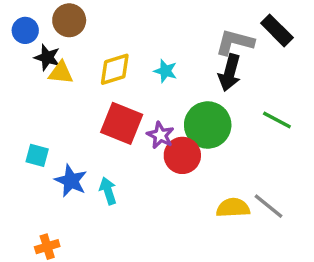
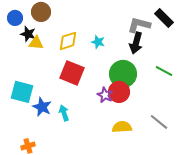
purple star: (160, 135) -> (105, 95), moved
cyan square: (37, 155) -> (22, 92), size x1.6
red circle: (182, 155) -> (119, 92), moved
yellow semicircle: (233, 208) -> (122, 127), moved

